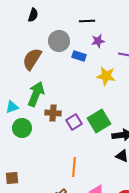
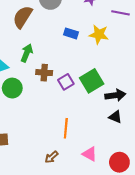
blue rectangle: (79, 56) -> (71, 33), moved
green arrow: (36, 94) -> (27, 53), size x0.7

